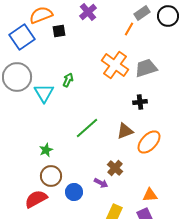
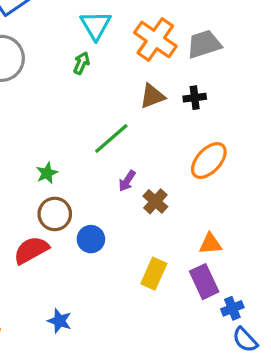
cyan triangle: (44, 93) -> (96, 25), moved
brown triangle: (125, 131) -> (152, 96), moved
purple arrow: (101, 183) -> (127, 181), moved, turned 96

